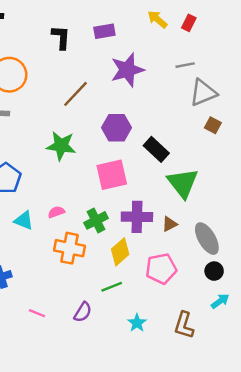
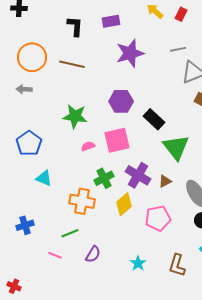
brown line: (76, 94) -> (72, 64), moved, turned 60
pink semicircle: (56, 212) -> (88, 146), moved
purple cross: (137, 217) -> (138, 175), turned 30
green line: (112, 287) -> (70, 233), moved

